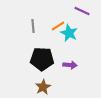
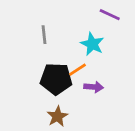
orange line: (58, 26) -> (78, 70), moved

